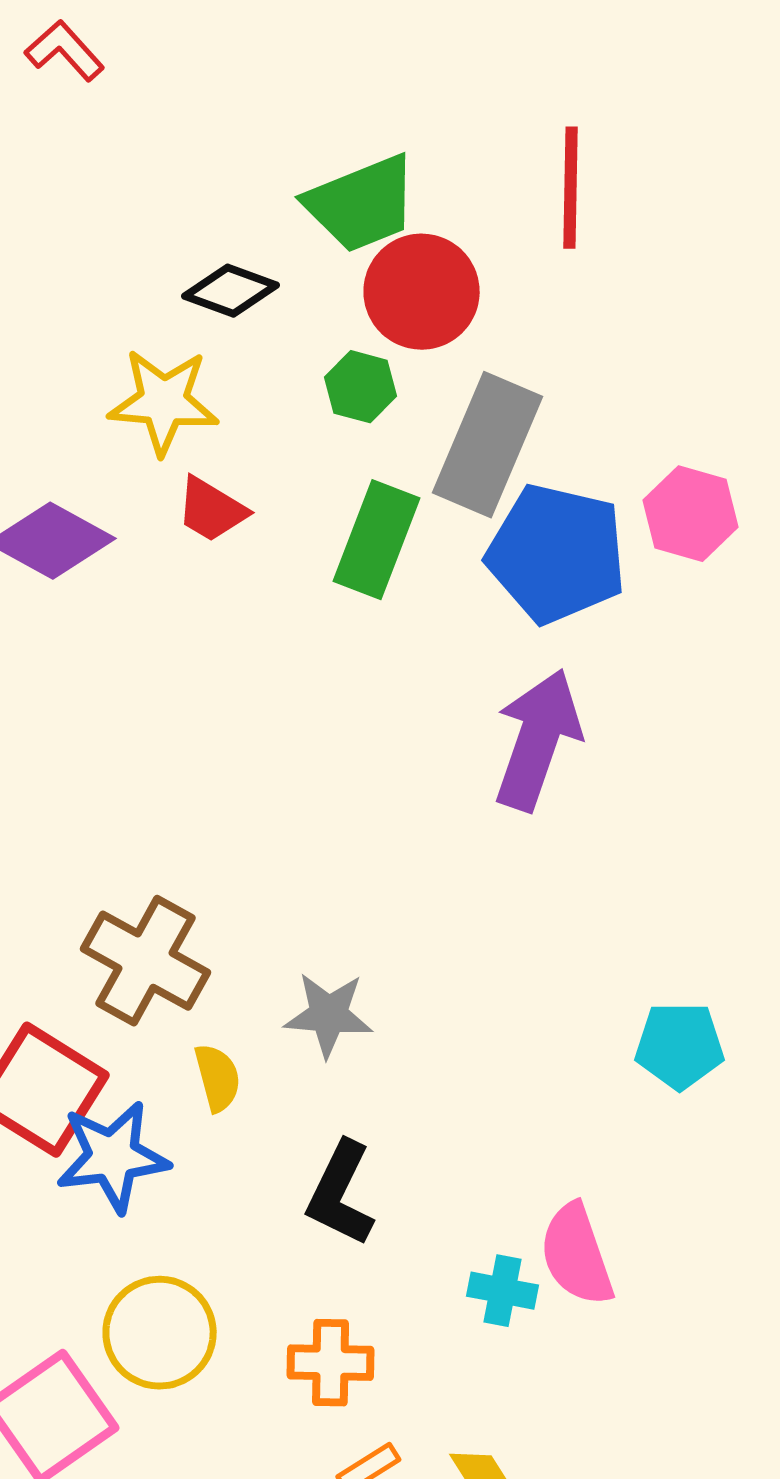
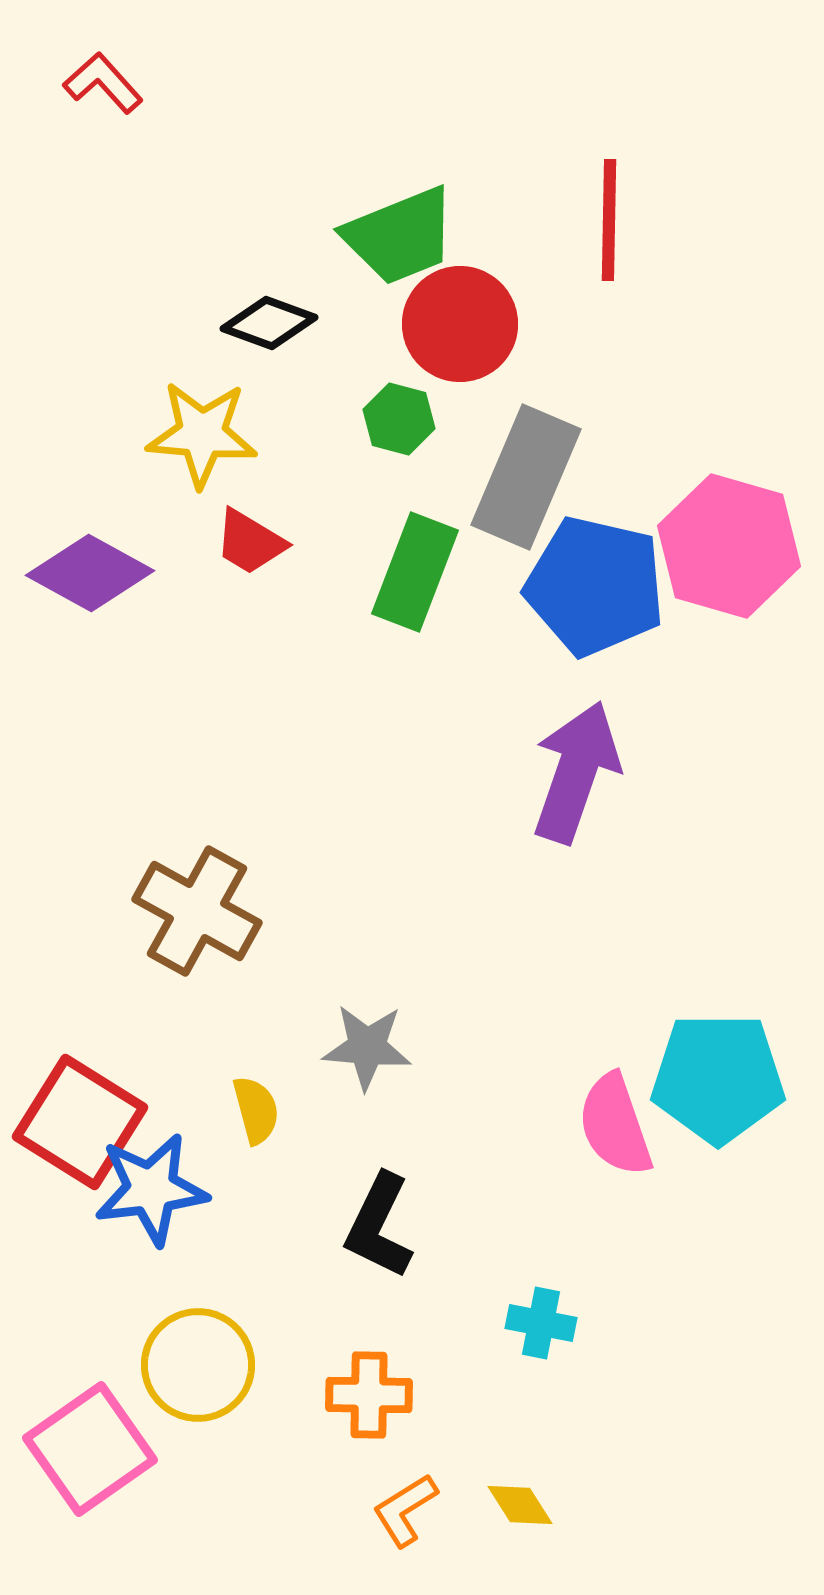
pink hexagon: (691, 514) -> (729, 546), size x1.5
brown cross: (146, 961) -> (197, 911), moved
cyan pentagon: (680, 1046) -> (718, 1078), size x1.5
pink semicircle: (577, 1255) -> (615, 1125), moved

